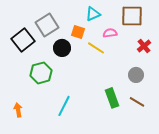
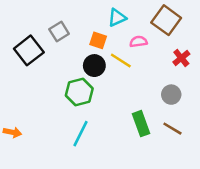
brown square: (132, 16) -> (166, 20), turned 35
gray square: (47, 25) -> (59, 32), size x0.7
black circle: (62, 48) -> (94, 66), moved
green hexagon: (41, 73) -> (79, 92), moved
orange arrow: (18, 110) -> (12, 132), moved, turned 112

